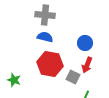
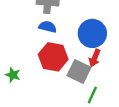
blue circle: (85, 43) -> (92, 33), size x1.6
gray square: (73, 77) -> (79, 71), size x1.5

